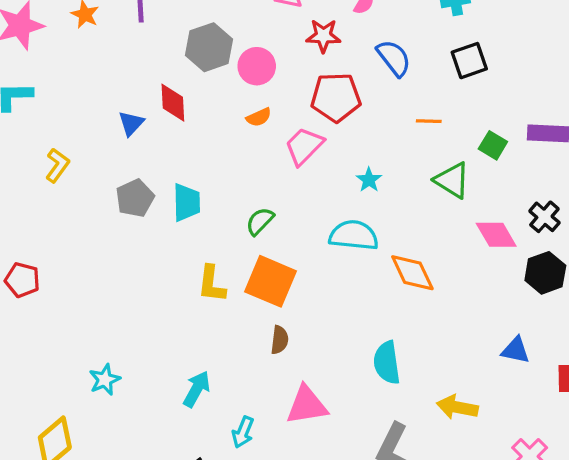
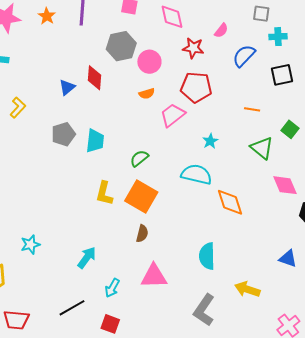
blue semicircle: (394, 58) -> (244, 56), moved, turned -105

